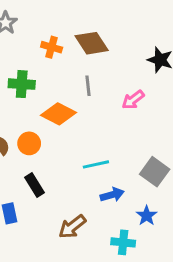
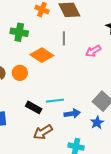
cyan line: (96, 164) -> (55, 101), moved
black rectangle: (34, 185) -> (34, 107), moved, turned -35
blue star: (147, 216) -> (97, 123), moved

